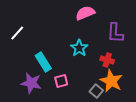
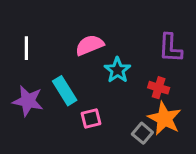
pink semicircle: (85, 13) -> (90, 45), moved
white line: (17, 33) -> (26, 48), turned -42
purple star: (31, 83) -> (28, 101), moved

